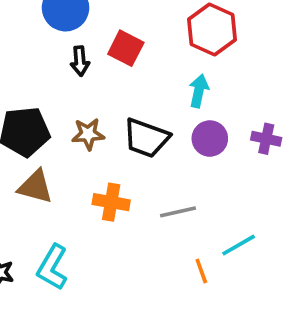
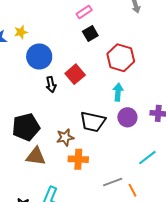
red square: (126, 48) -> (75, 74), turned 30
brown star: (88, 134) -> (65, 137), moved
gray line: (178, 212) -> (113, 182), moved
cyan line: (239, 245) -> (147, 158), moved

